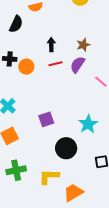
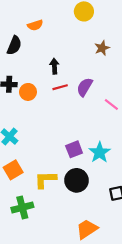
brown star: (83, 45) -> (102, 48), moved
purple square: (46, 119) -> (74, 149), moved
yellow L-shape: (49, 177) -> (45, 180), moved

